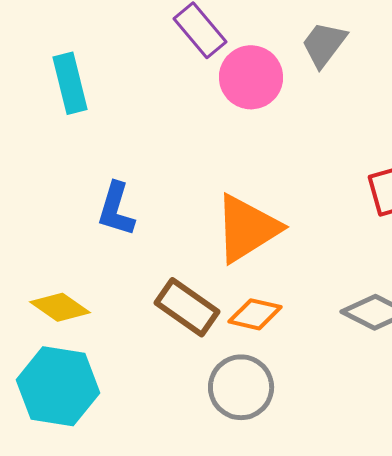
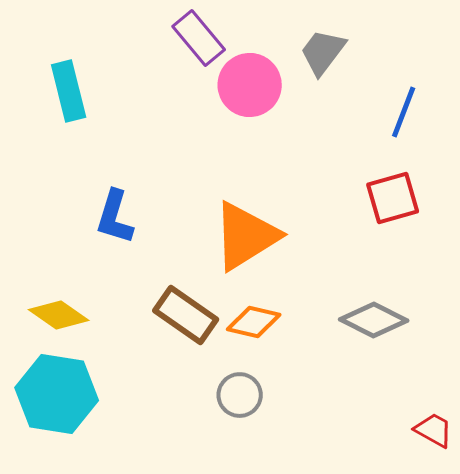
gray circle: (241, 387) -> (240, 395), size x0.7

